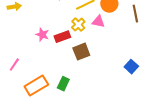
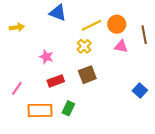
pink triangle: (98, 22) -> (121, 46), moved
red rectangle: (62, 37) -> (56, 81), moved
orange rectangle: (36, 86) -> (40, 110), turned 30

